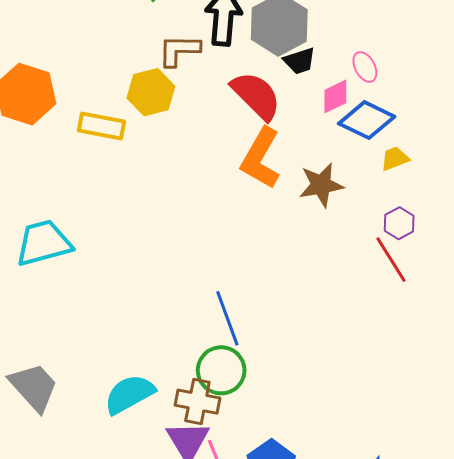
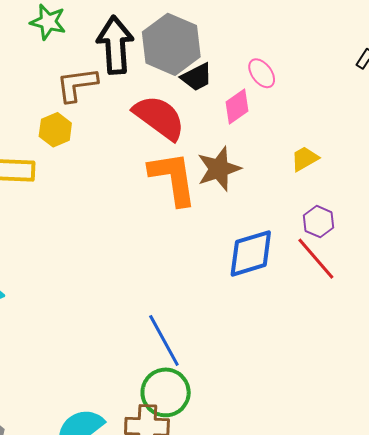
yellow hexagon: (151, 92) -> (55, 130), size x0.7
blue diamond: (367, 120) -> (251, 253), moved, turned -34
orange L-shape: (261, 158) -> (173, 178), turned 150
brown star: (321, 185) -> (219, 169), moved

